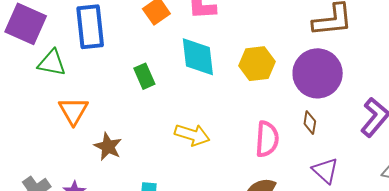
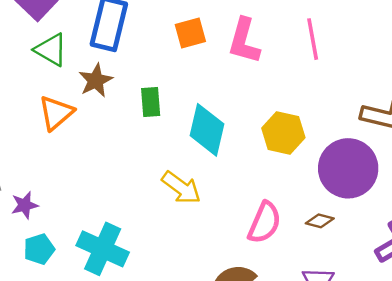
cyan diamond: (198, 57) -> (207, 130), moved
brown diamond: (310, 122) -> (320, 221), turned 75
brown star: (108, 147) -> (96, 80), moved

